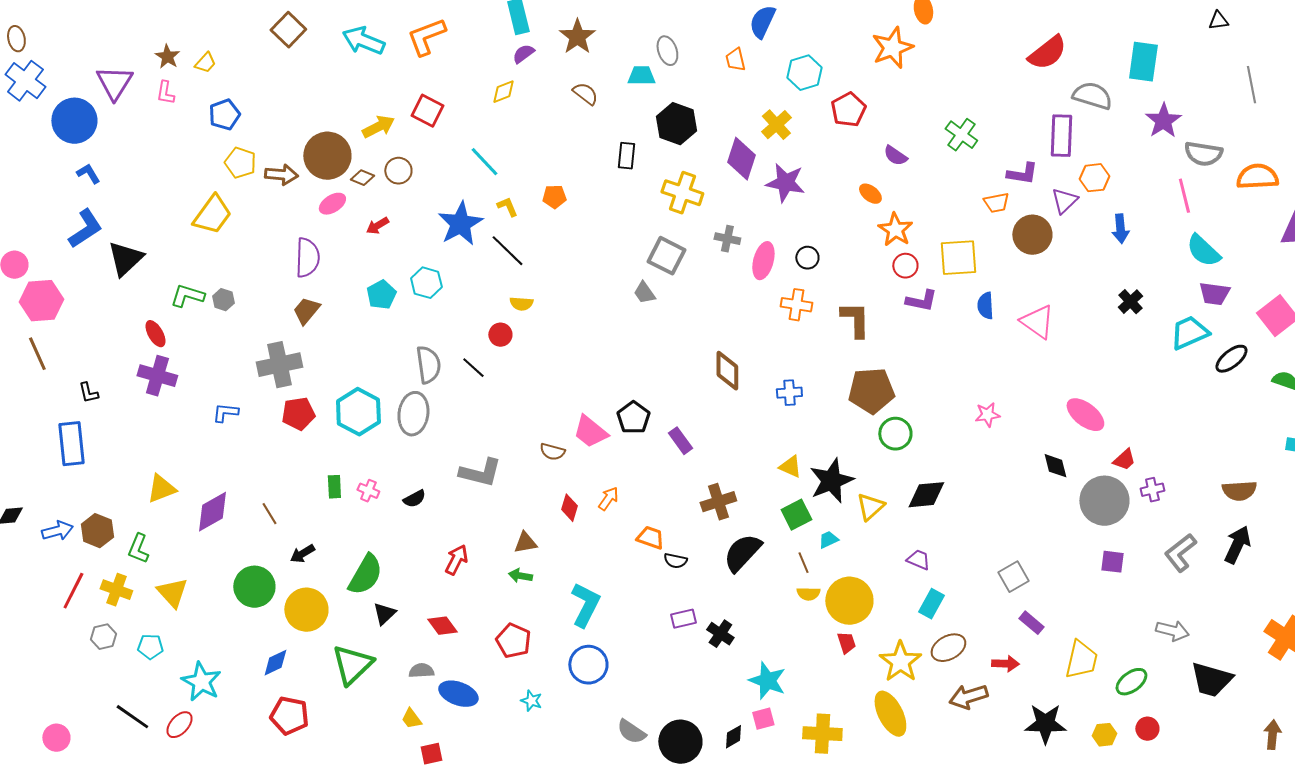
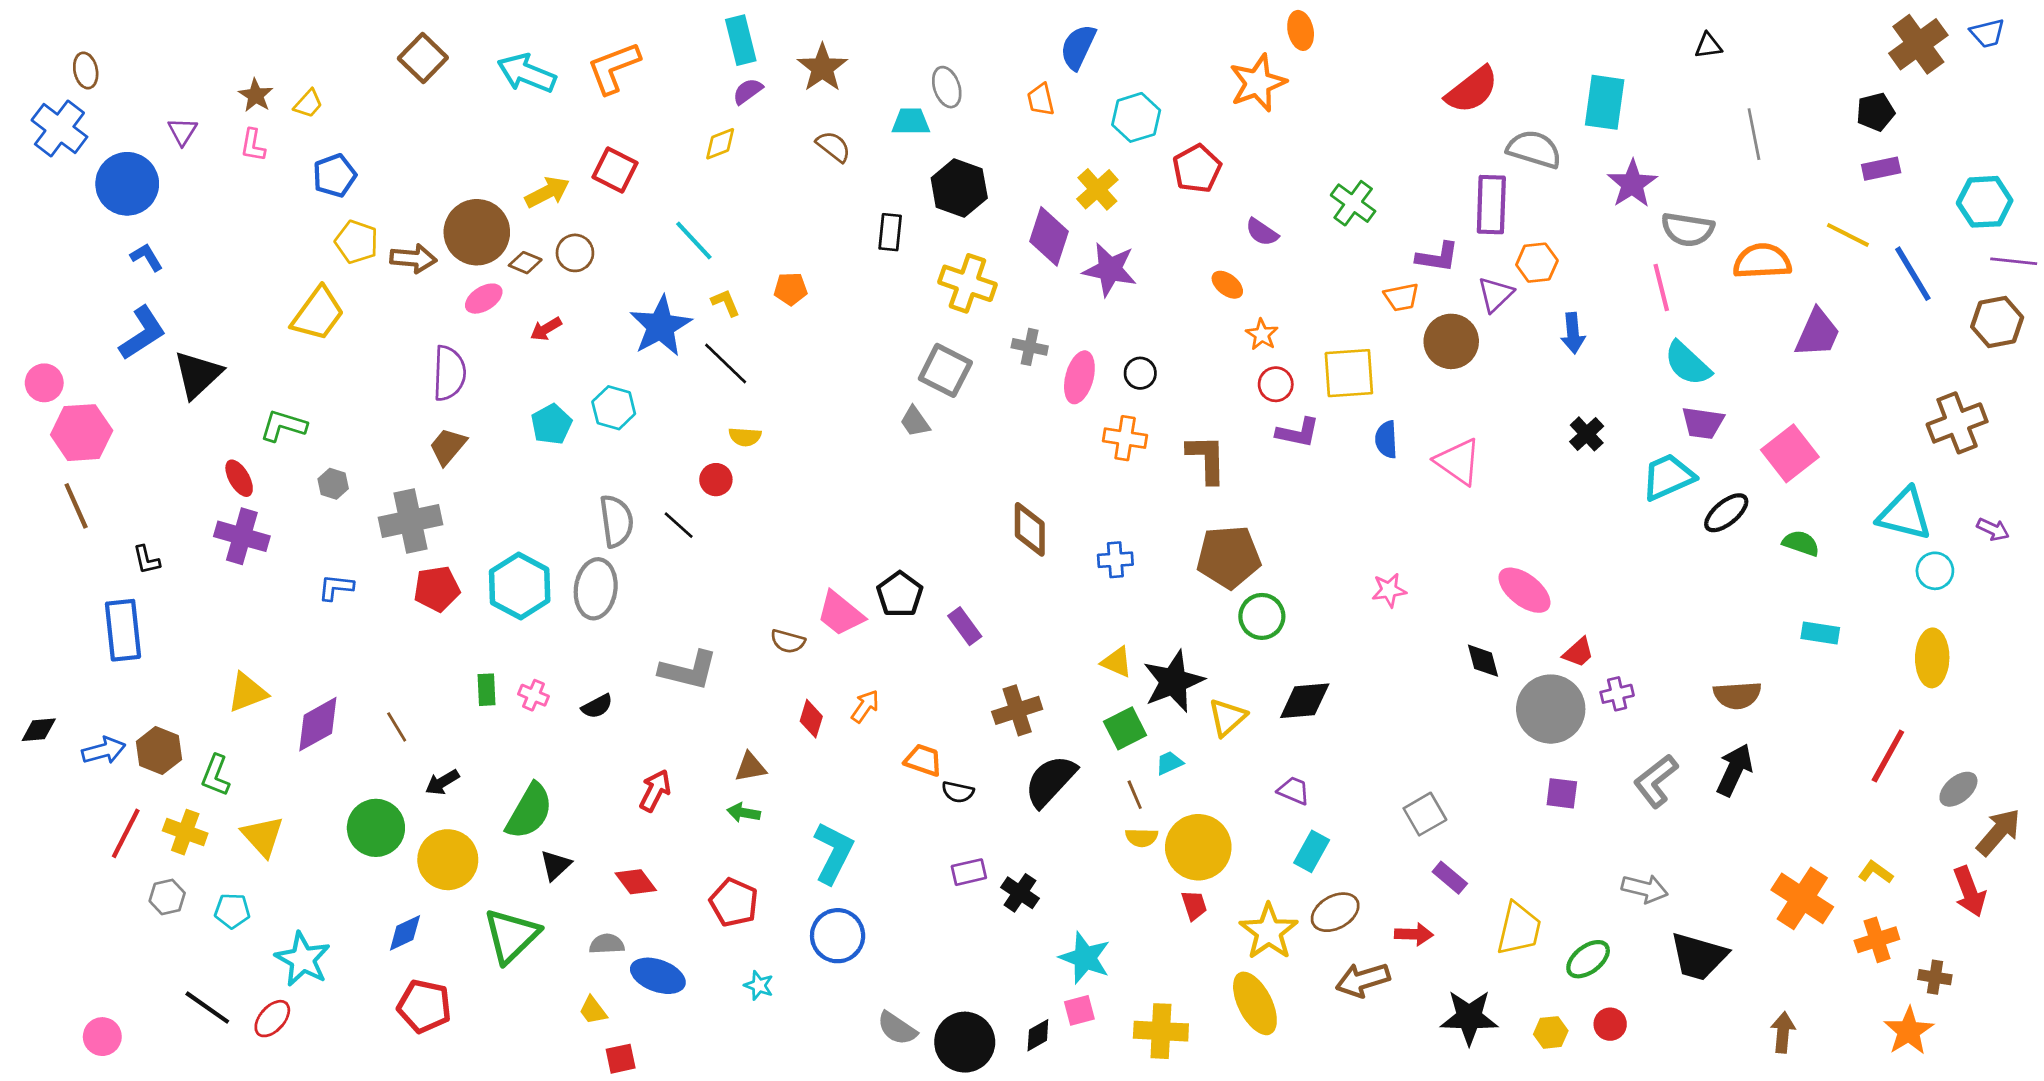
brown ellipse: (16, 39) -> (86, 70), moved
purple triangle: (114, 83) -> (182, 131), size x0.6
orange star: (895, 230) -> (1262, 334), size x0.7
gray hexagon: (223, 300) -> (333, 484), moved

